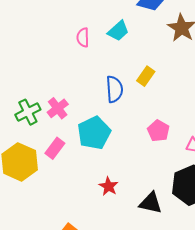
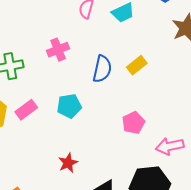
pink cross: (58, 108) -> (58, 50), moved
cyan pentagon: (94, 133) -> (69, 106), size x0.7

